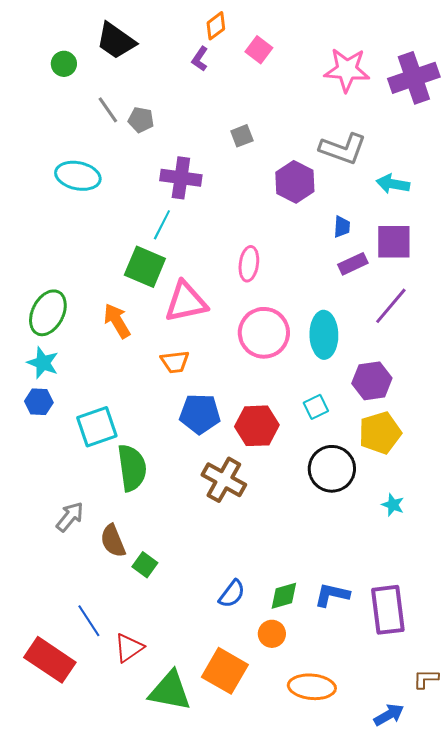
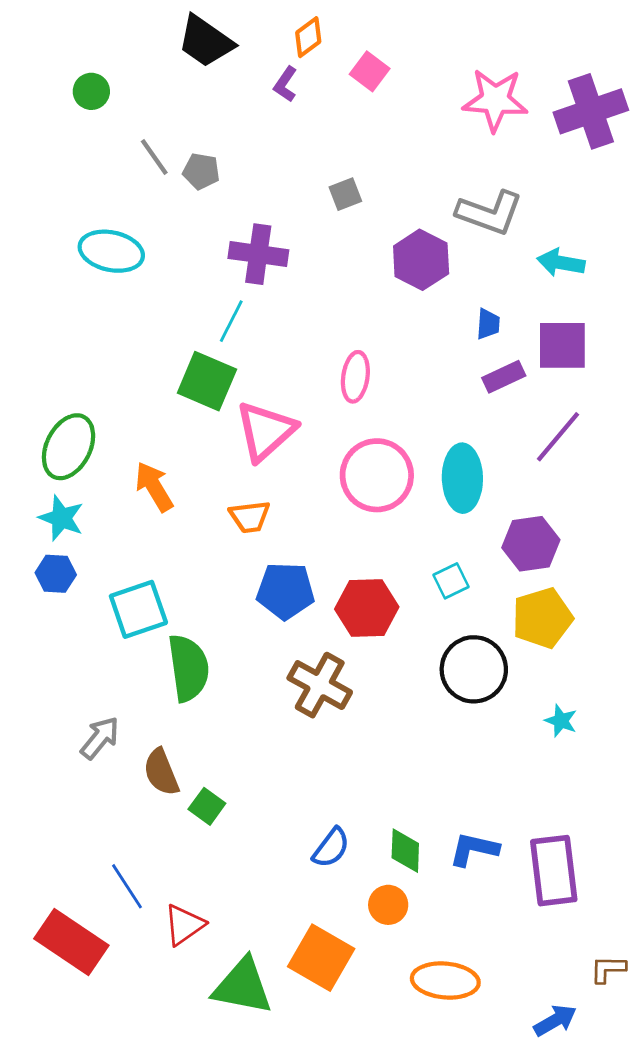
black trapezoid: (116, 41) -> (206, 41), moved
pink triangle: (186, 302) -> (265, 431), turned -30
orange arrow: (117, 321) -> (154, 487), moved
green diamond: (284, 596) -> (405, 851), turned -72

